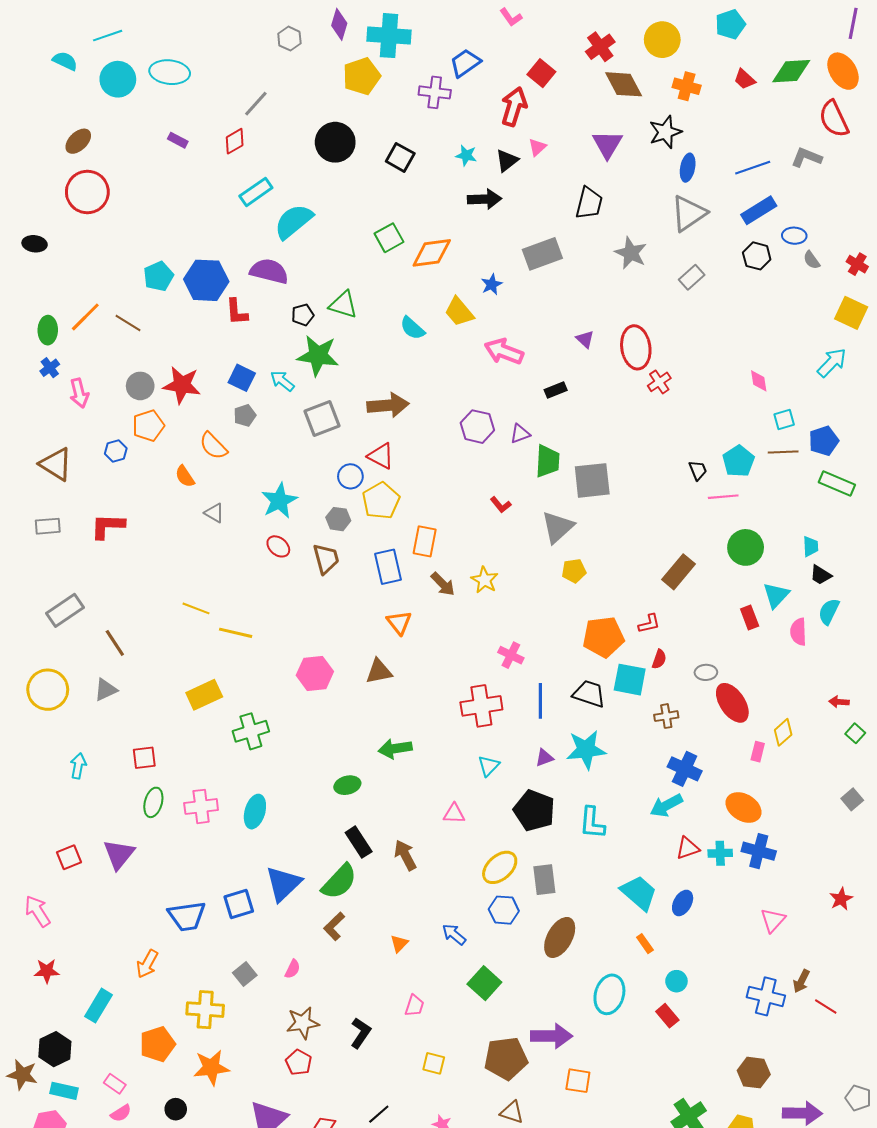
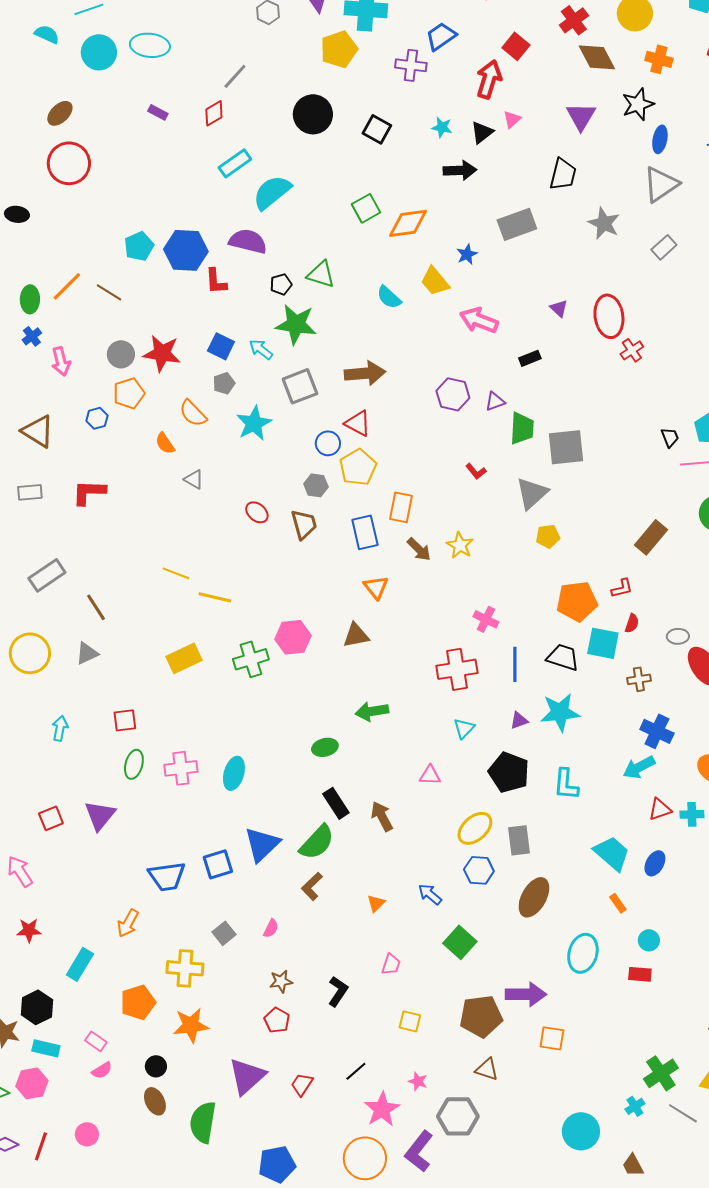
cyan star: (279, 501) -> (254, 423), moved
green cross: (251, 731) -> (251, 659), moved
red rectangle: (667, 1016) -> (640, 974), turned -45
brown star: (303, 1023) -> (281, 981), size x0.7

